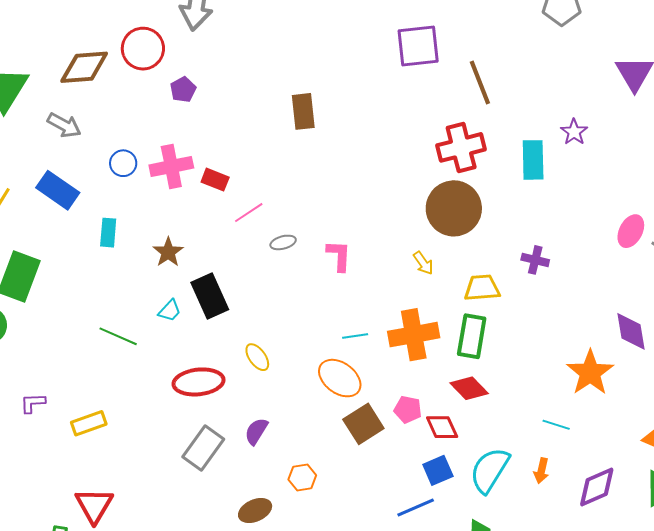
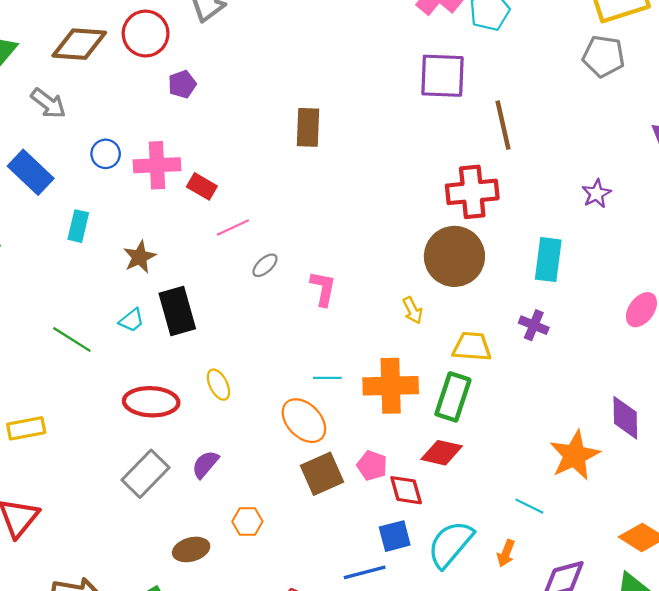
cyan rectangle: (533, 160) -> (548, 260), moved
gray ellipse: (283, 242) -> (265, 265), turned -35
red diamond: (469, 388) -> (442, 453), turned -42

